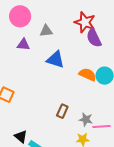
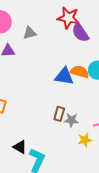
blue triangle: (55, 60) -> (64, 76), moved
gray star: (86, 120) -> (71, 120), moved

